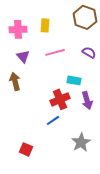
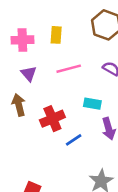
red cross: (60, 99) -> (52, 119), moved
blue line: (53, 120) -> (74, 140), moved

